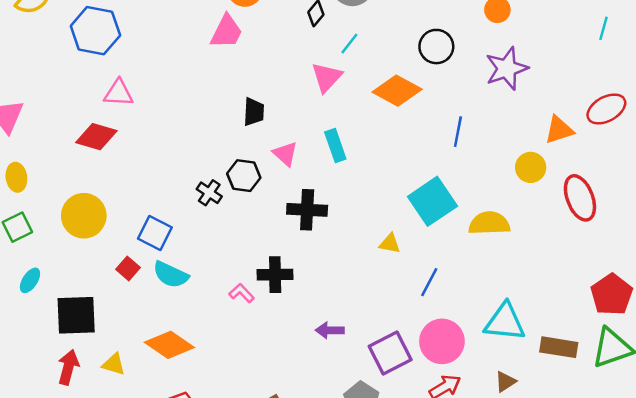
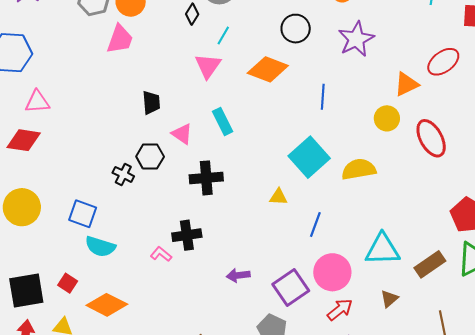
red square: (128, 268) -> (68, 283), moved
brown rectangle: (559, 347) -> (430, 264), turned -36

